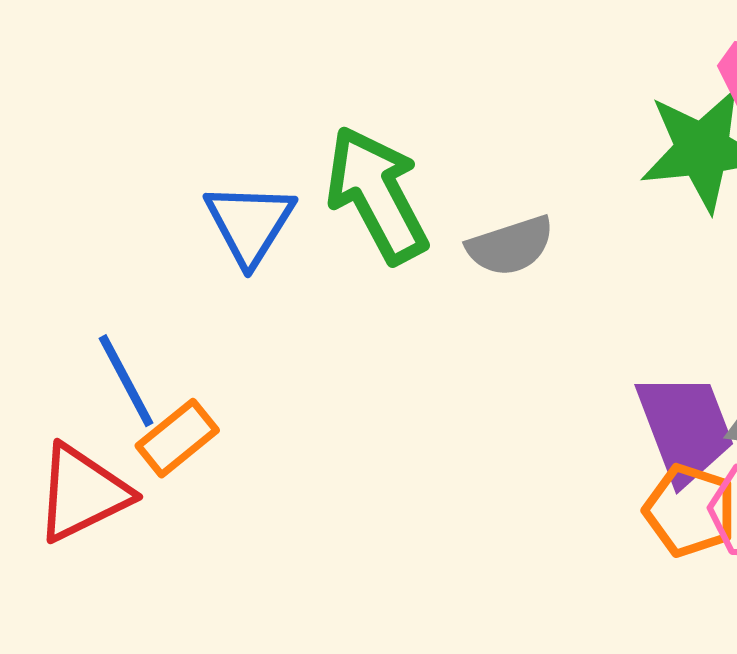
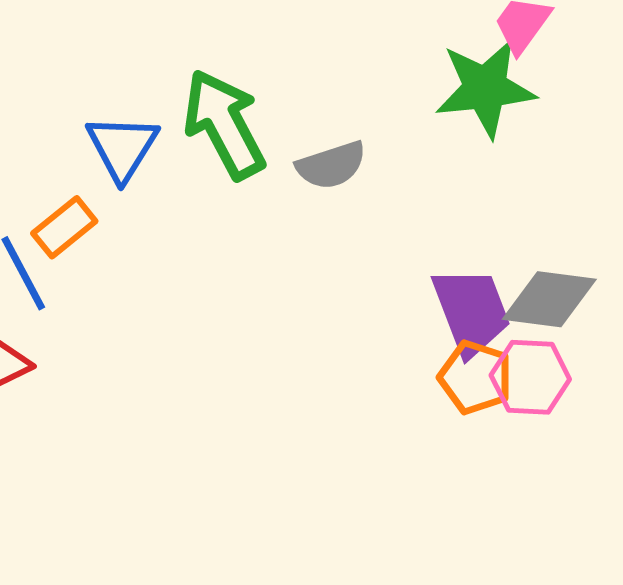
orange rectangle: (177, 438) -> (64, 227), moved

